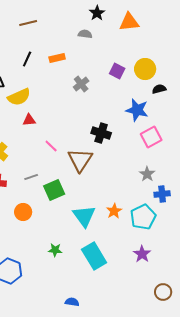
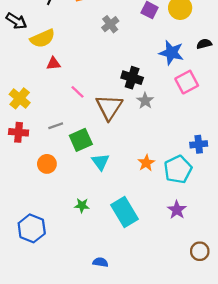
black semicircle: (159, 89) -> (204, 44), moved
gray star: (147, 174) -> (145, 101), moved
cyan triangle: (84, 216) -> (100, 162), moved, size x0.7

